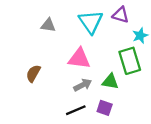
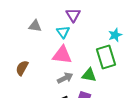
purple triangle: (121, 15) -> (73, 15), moved, turned 42
cyan triangle: (91, 22) -> (63, 32), moved, size x0.6

